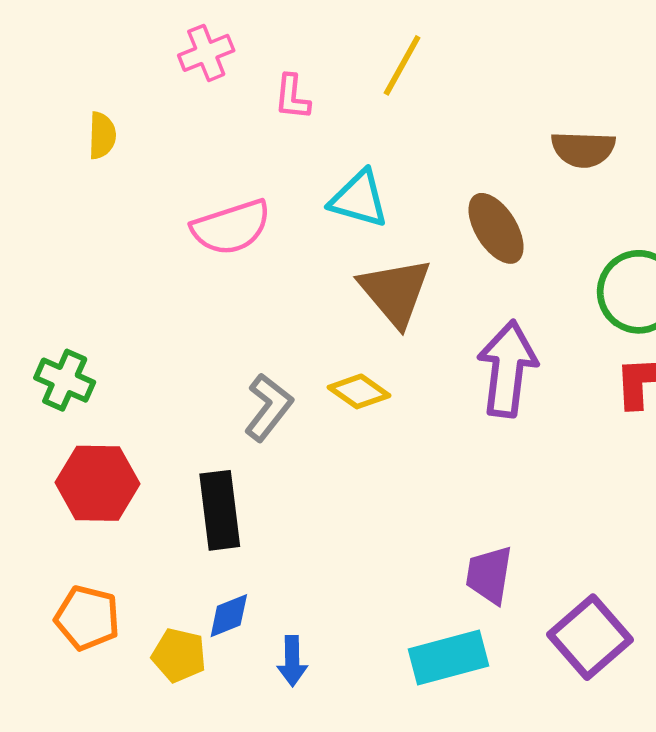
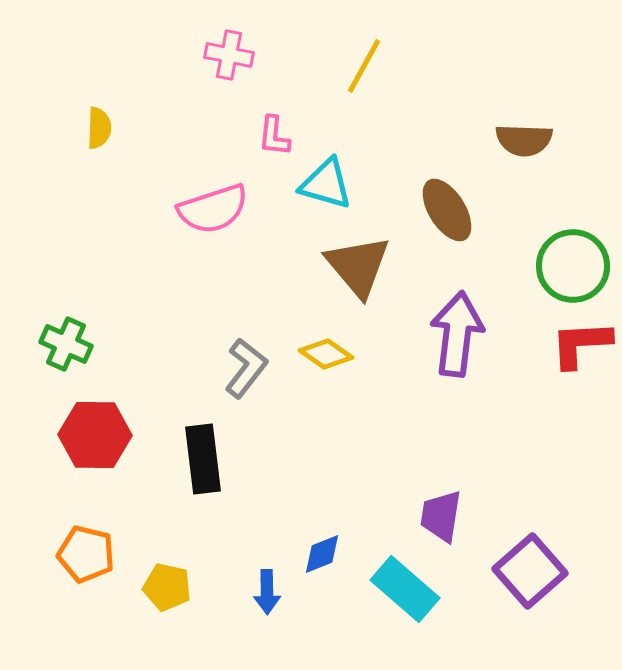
pink cross: (206, 53) -> (229, 55), moved, turned 33
pink L-shape: (292, 97) -> (274, 136), moved
blue diamond: (229, 616) -> (322, 554), moved
cyan rectangle: (448, 657) -> (405, 589), turned 56

